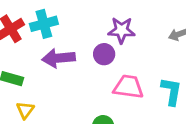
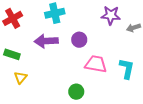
cyan cross: (44, 24) -> (55, 13), moved
purple star: (121, 30) -> (111, 15), moved

